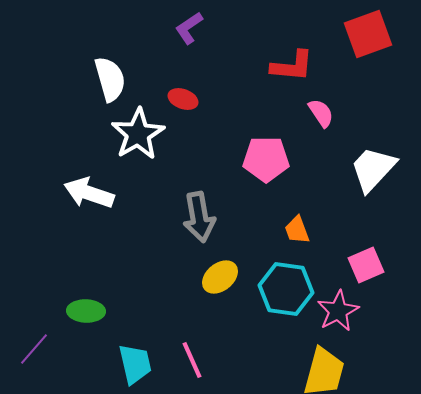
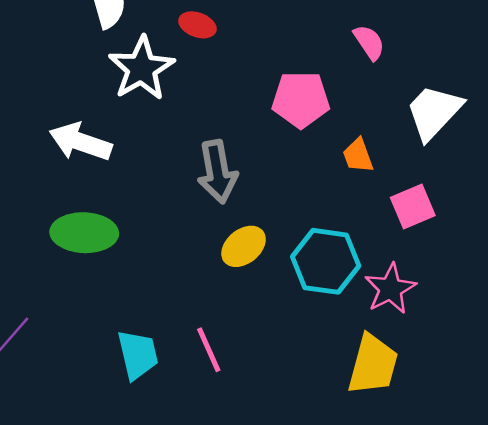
orange trapezoid: (297, 230) -> (358, 156), moved
pink square: (366, 265) -> (413, 207), moved
green ellipse: (86, 311) -> (84, 233), moved, size x1.4

